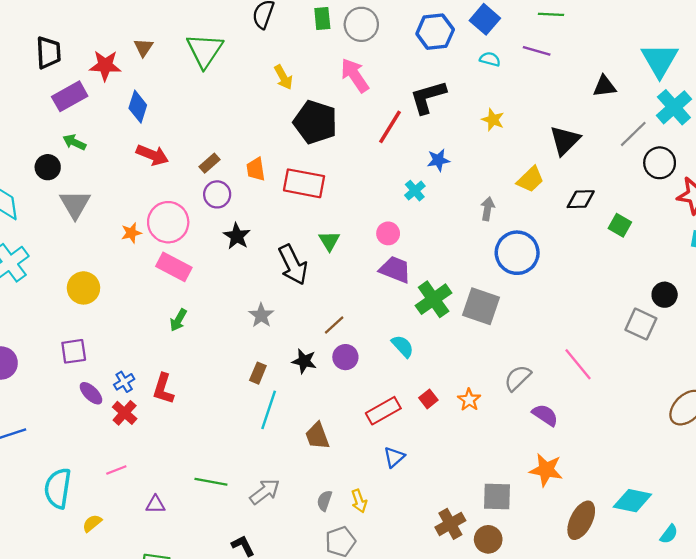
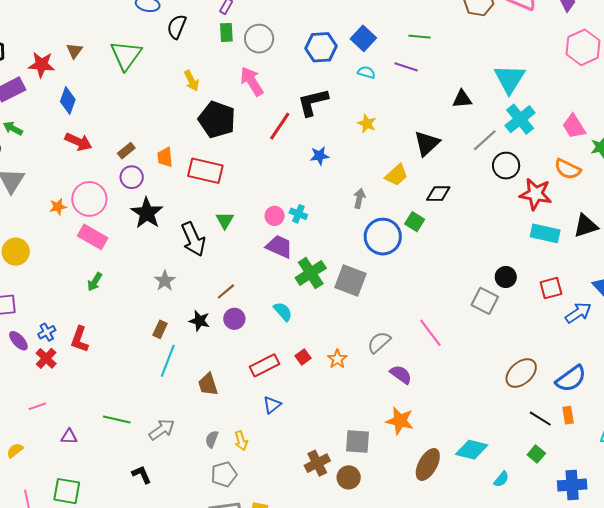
cyan cross: (415, 191) -> (298, 214), moved, turned -30
green square: (620, 225) -> (415, 222), moved
black star: (237, 236) -> (147, 213), size x1.4

